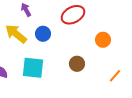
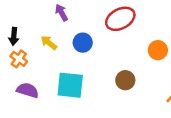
yellow arrow: (16, 34) -> (49, 43), size x0.6

